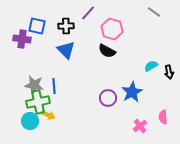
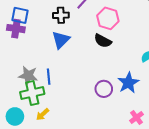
blue square: (37, 26) -> (20, 15), moved
blue triangle: (66, 50) -> (61, 40), turned 30
yellow arrow: (48, 115) -> (42, 114), moved, turned 112
cyan circle: (30, 121) -> (15, 116), moved

